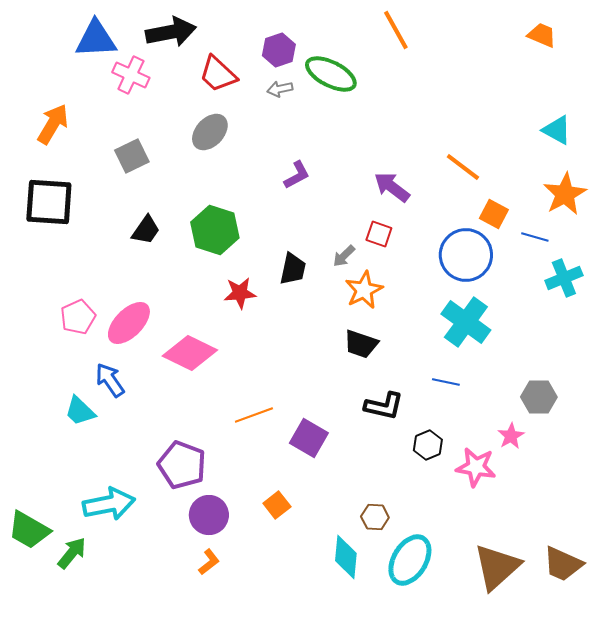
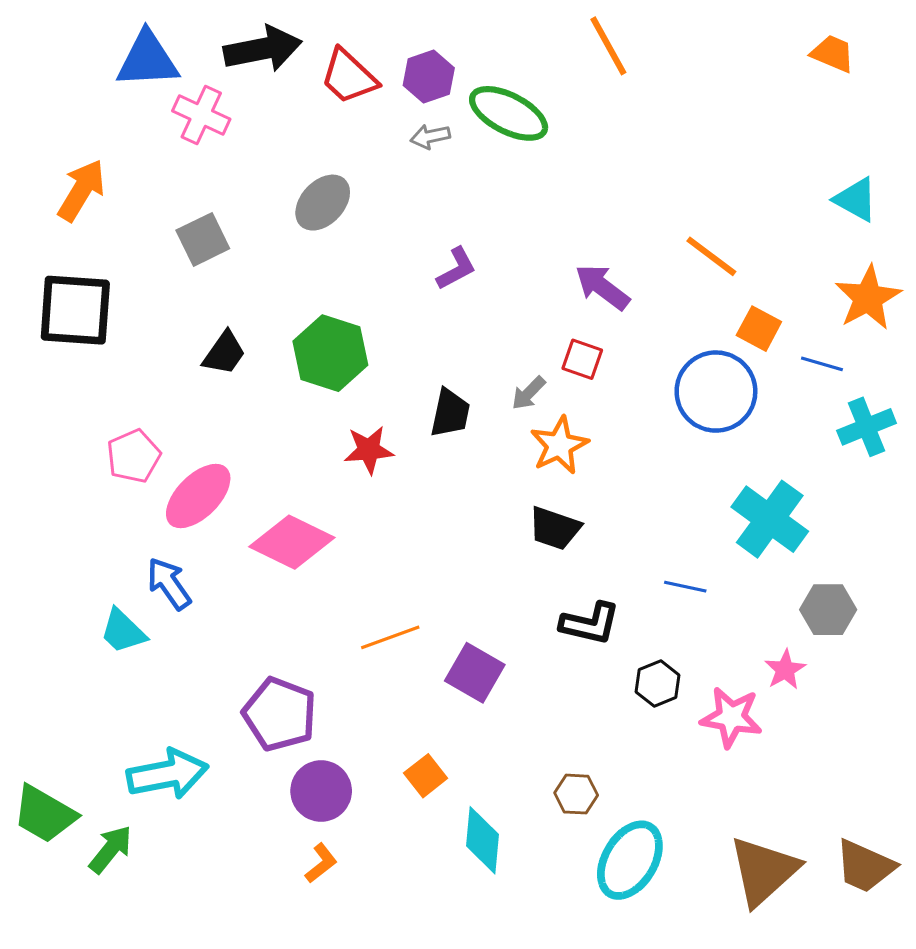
red trapezoid: (218, 74) -> (349, 77), moved
pink pentagon: (78, 317) -> (134, 456), moved
cyan cross: (466, 322) -> (770, 519), moved
cyan diamond: (346, 557) -> (482, 840), moved

